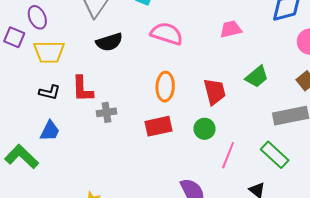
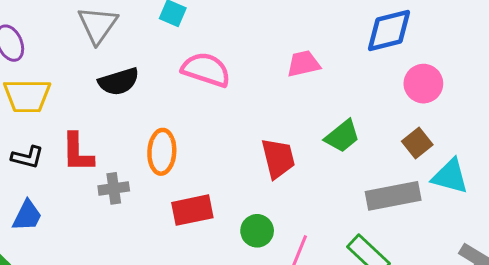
orange ellipse: (165, 87) -> (162, 152), moved
green circle: (205, 129) -> (257, 231), moved

